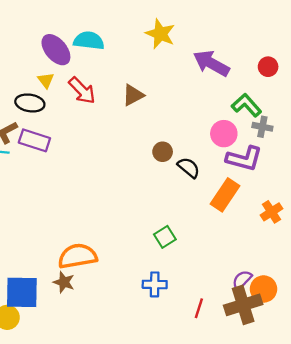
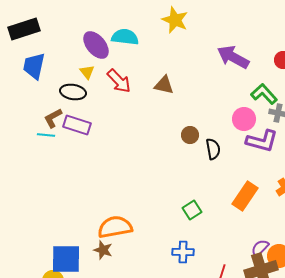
yellow star: (160, 34) -> (175, 20), moved
brown triangle: (133, 95) -> (164, 85), turned 40
black semicircle: (189, 168) -> (213, 149), turned 40
orange rectangle: (225, 195) -> (245, 196), moved

